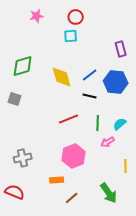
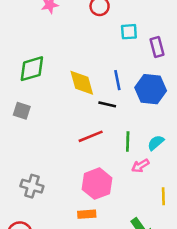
cyan square: (71, 36) -> (129, 32), moved
blue line: (90, 75) -> (117, 80), turned -63
black line: (90, 96) -> (107, 104), moved
gray cross: (23, 158) -> (32, 186), turned 30
orange rectangle: (57, 180) -> (87, 214), moved

